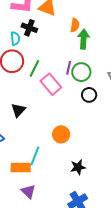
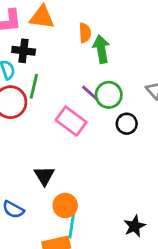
green line: (34, 68) -> (34, 86), moved
purple line: (69, 68) -> (90, 93), turned -48
black triangle: (18, 110) -> (44, 176), moved
orange circle: (61, 134) -> (65, 206), moved

